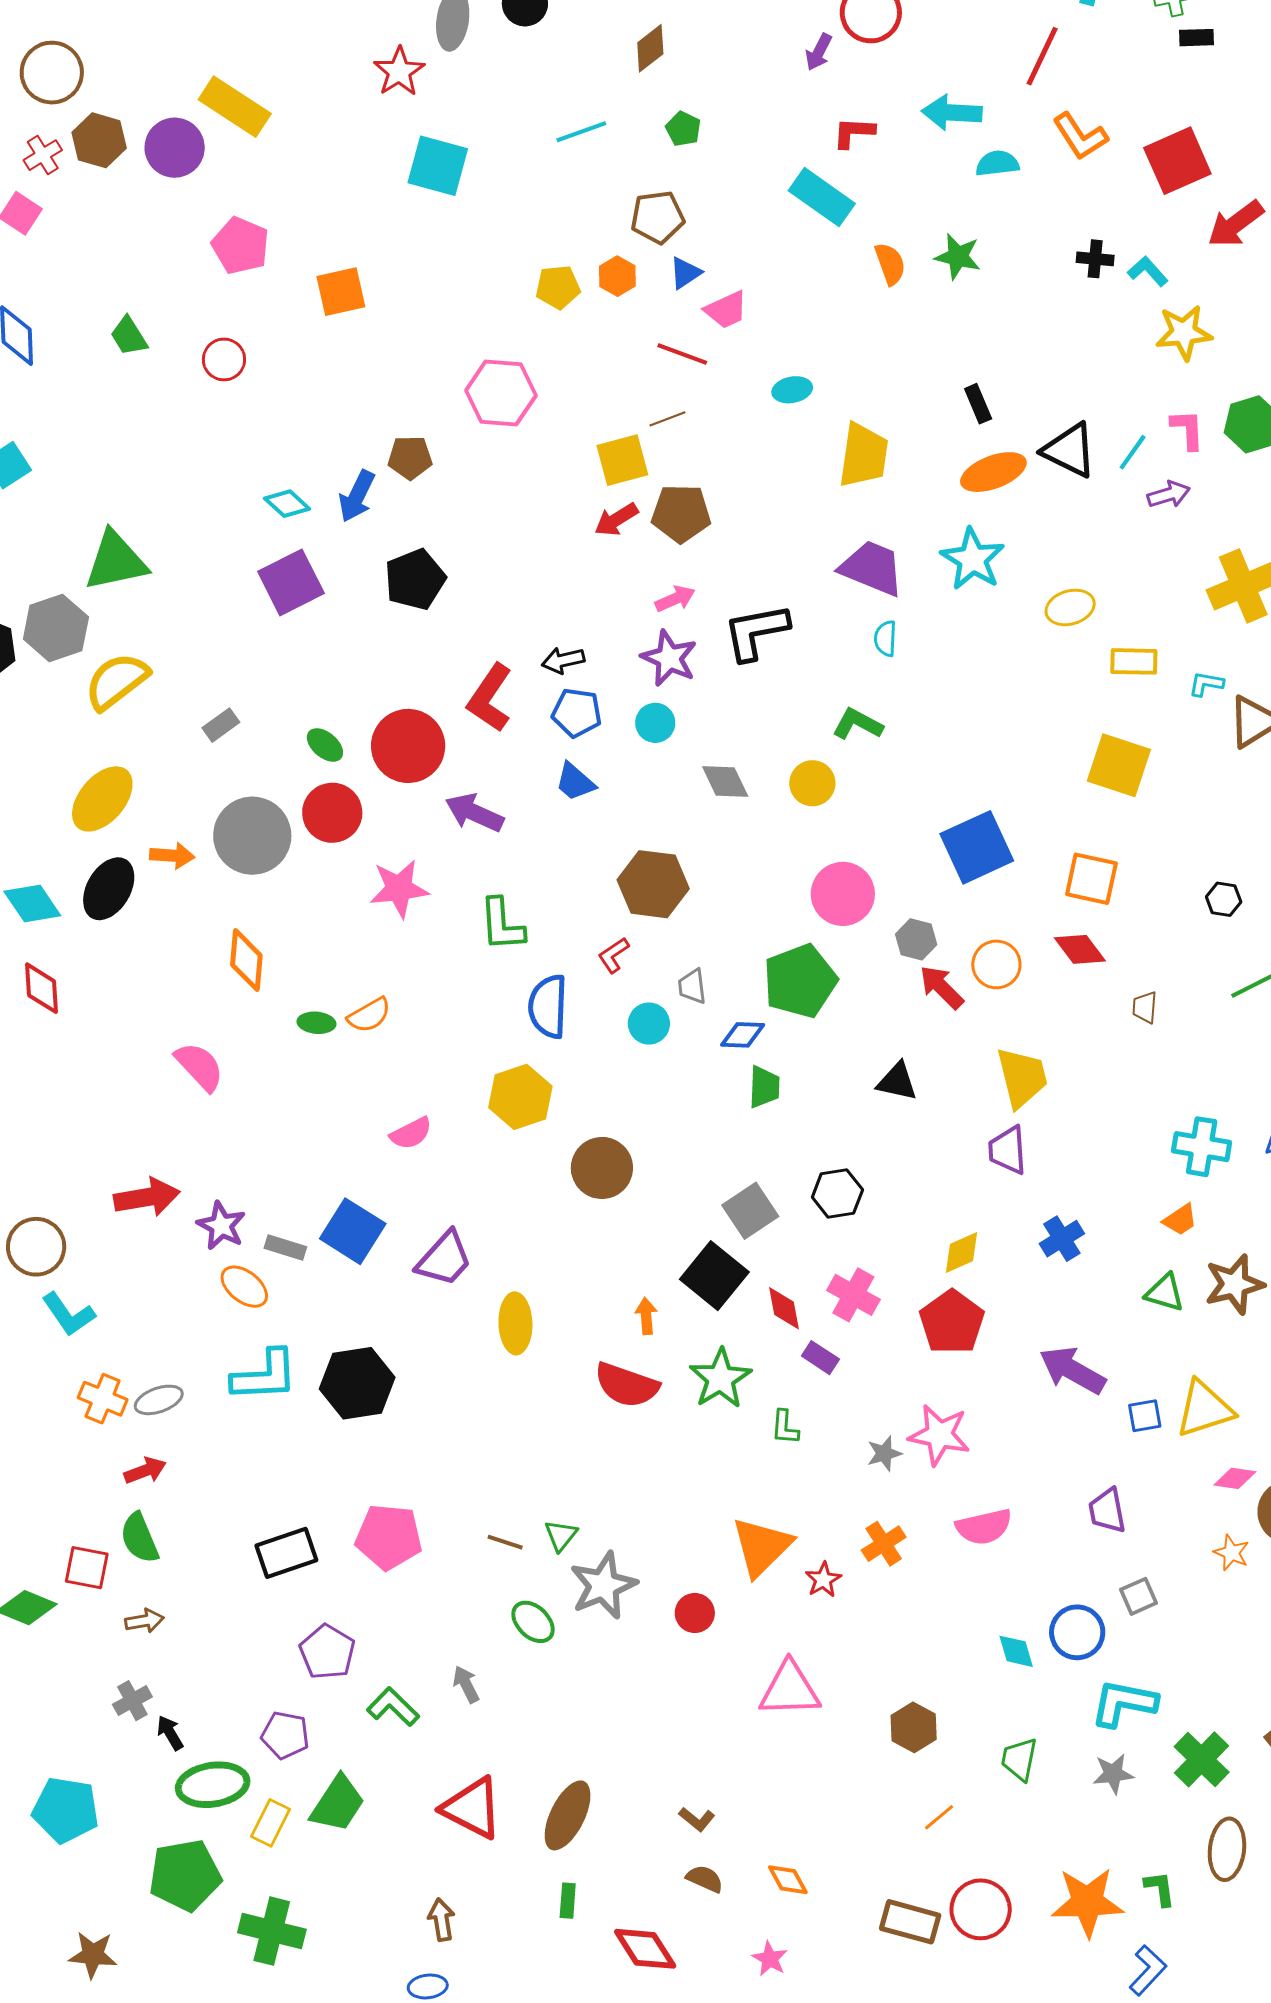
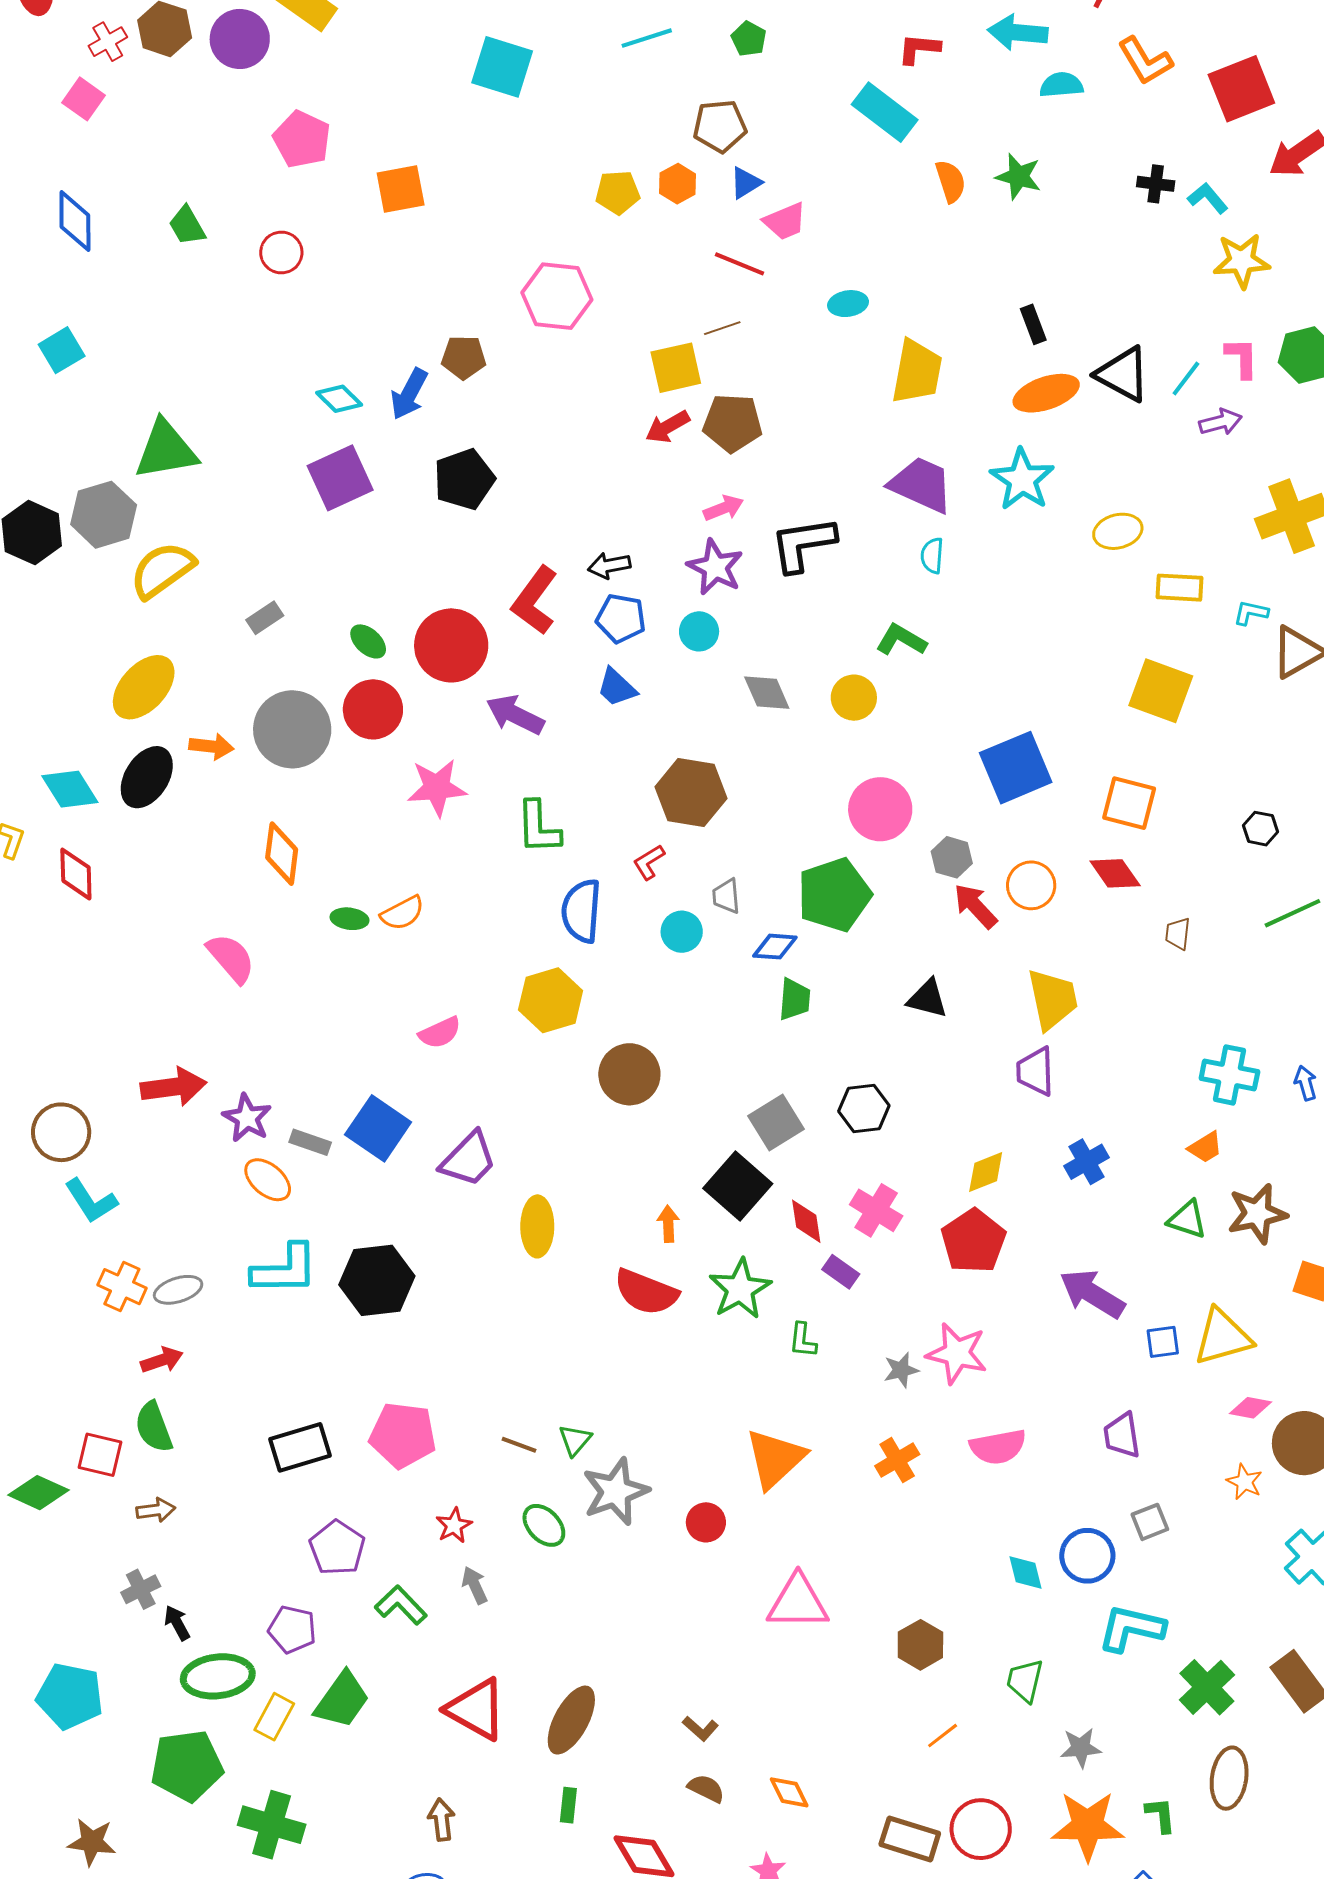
red star: (823, 1580) -> (454, 1525), moved
gray star: (1113, 1774) -> (1081, 1748), moved

